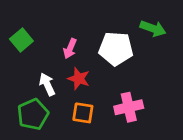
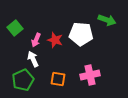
pink arrow: (70, 49) -> (36, 40), moved
red star: (79, 79) -> (55, 40), moved

